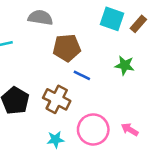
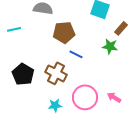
brown rectangle: (138, 24) -> (121, 28), moved

